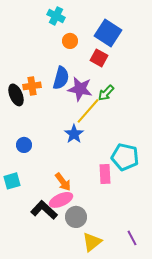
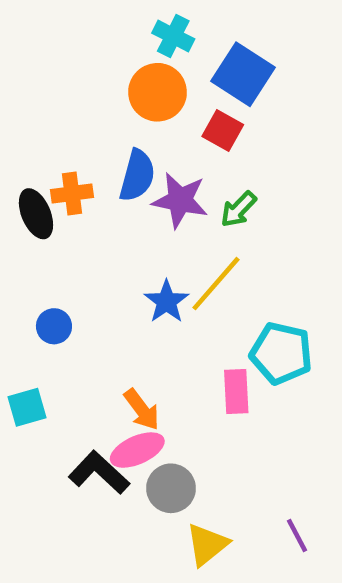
cyan cross: (56, 16) -> (173, 36), moved
orange circle: (70, 41) -> (157, 92), size x1.6
yellow line: (88, 111) -> (216, 284), moved

